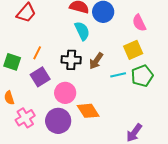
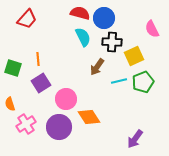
pink semicircle: (139, 23) -> (152, 29), moved
orange line: (37, 53) -> (38, 59), turned -32
black cross: (71, 60) -> (112, 42), moved

